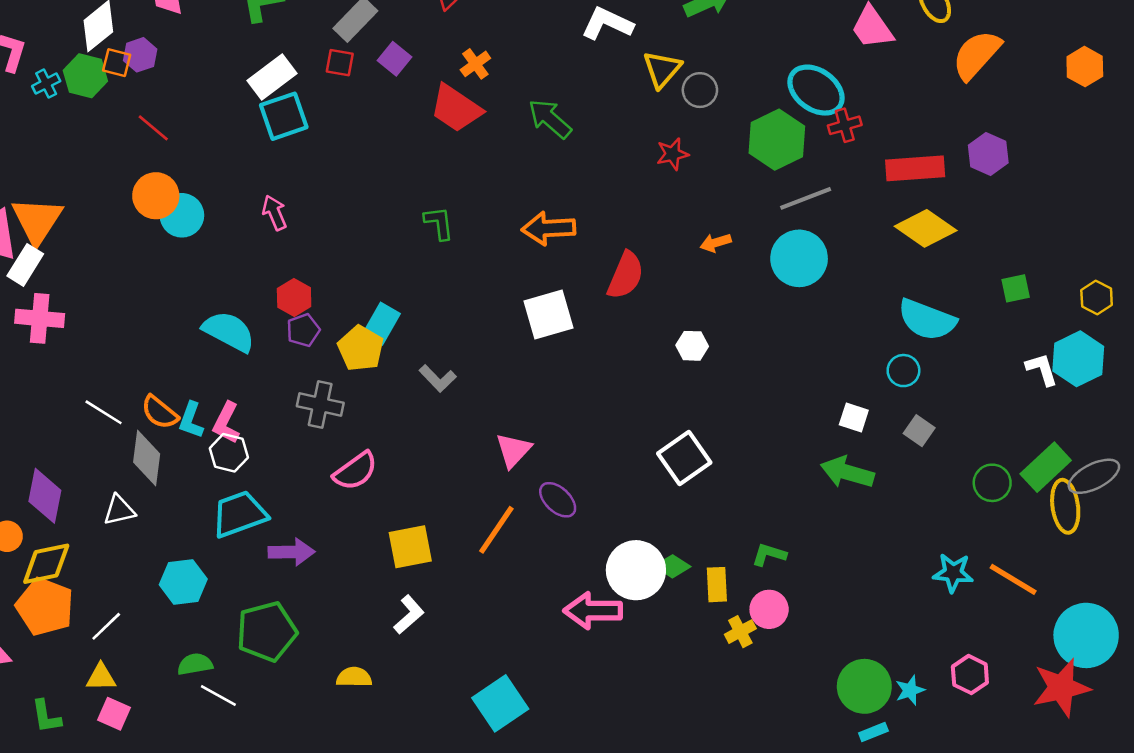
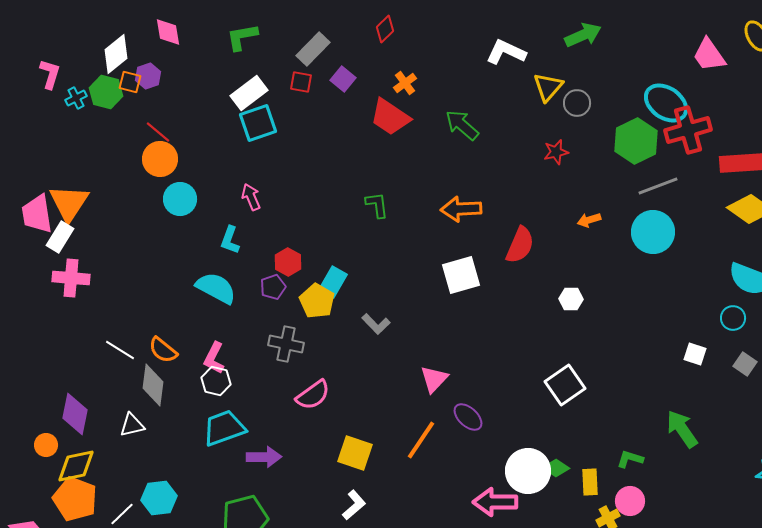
red cross: (845, 125) -> (688, 130), size x1.8
orange circle: (156, 196) -> (160, 159), moved
red hexagon: (294, 298) -> (288, 262), moved
cyan L-shape: (191, 420) -> (230, 240), moved
green arrow: (847, 472) -> (682, 429), moved, turned 39
yellow square: (410, 547) -> (355, 453), turned 30
cyan hexagon: (183, 582) -> (159, 498), moved

